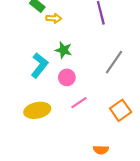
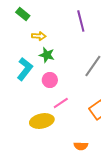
yellow arrow: (54, 18) -> (39, 36), moved
yellow ellipse: (37, 110) -> (42, 121), moved

